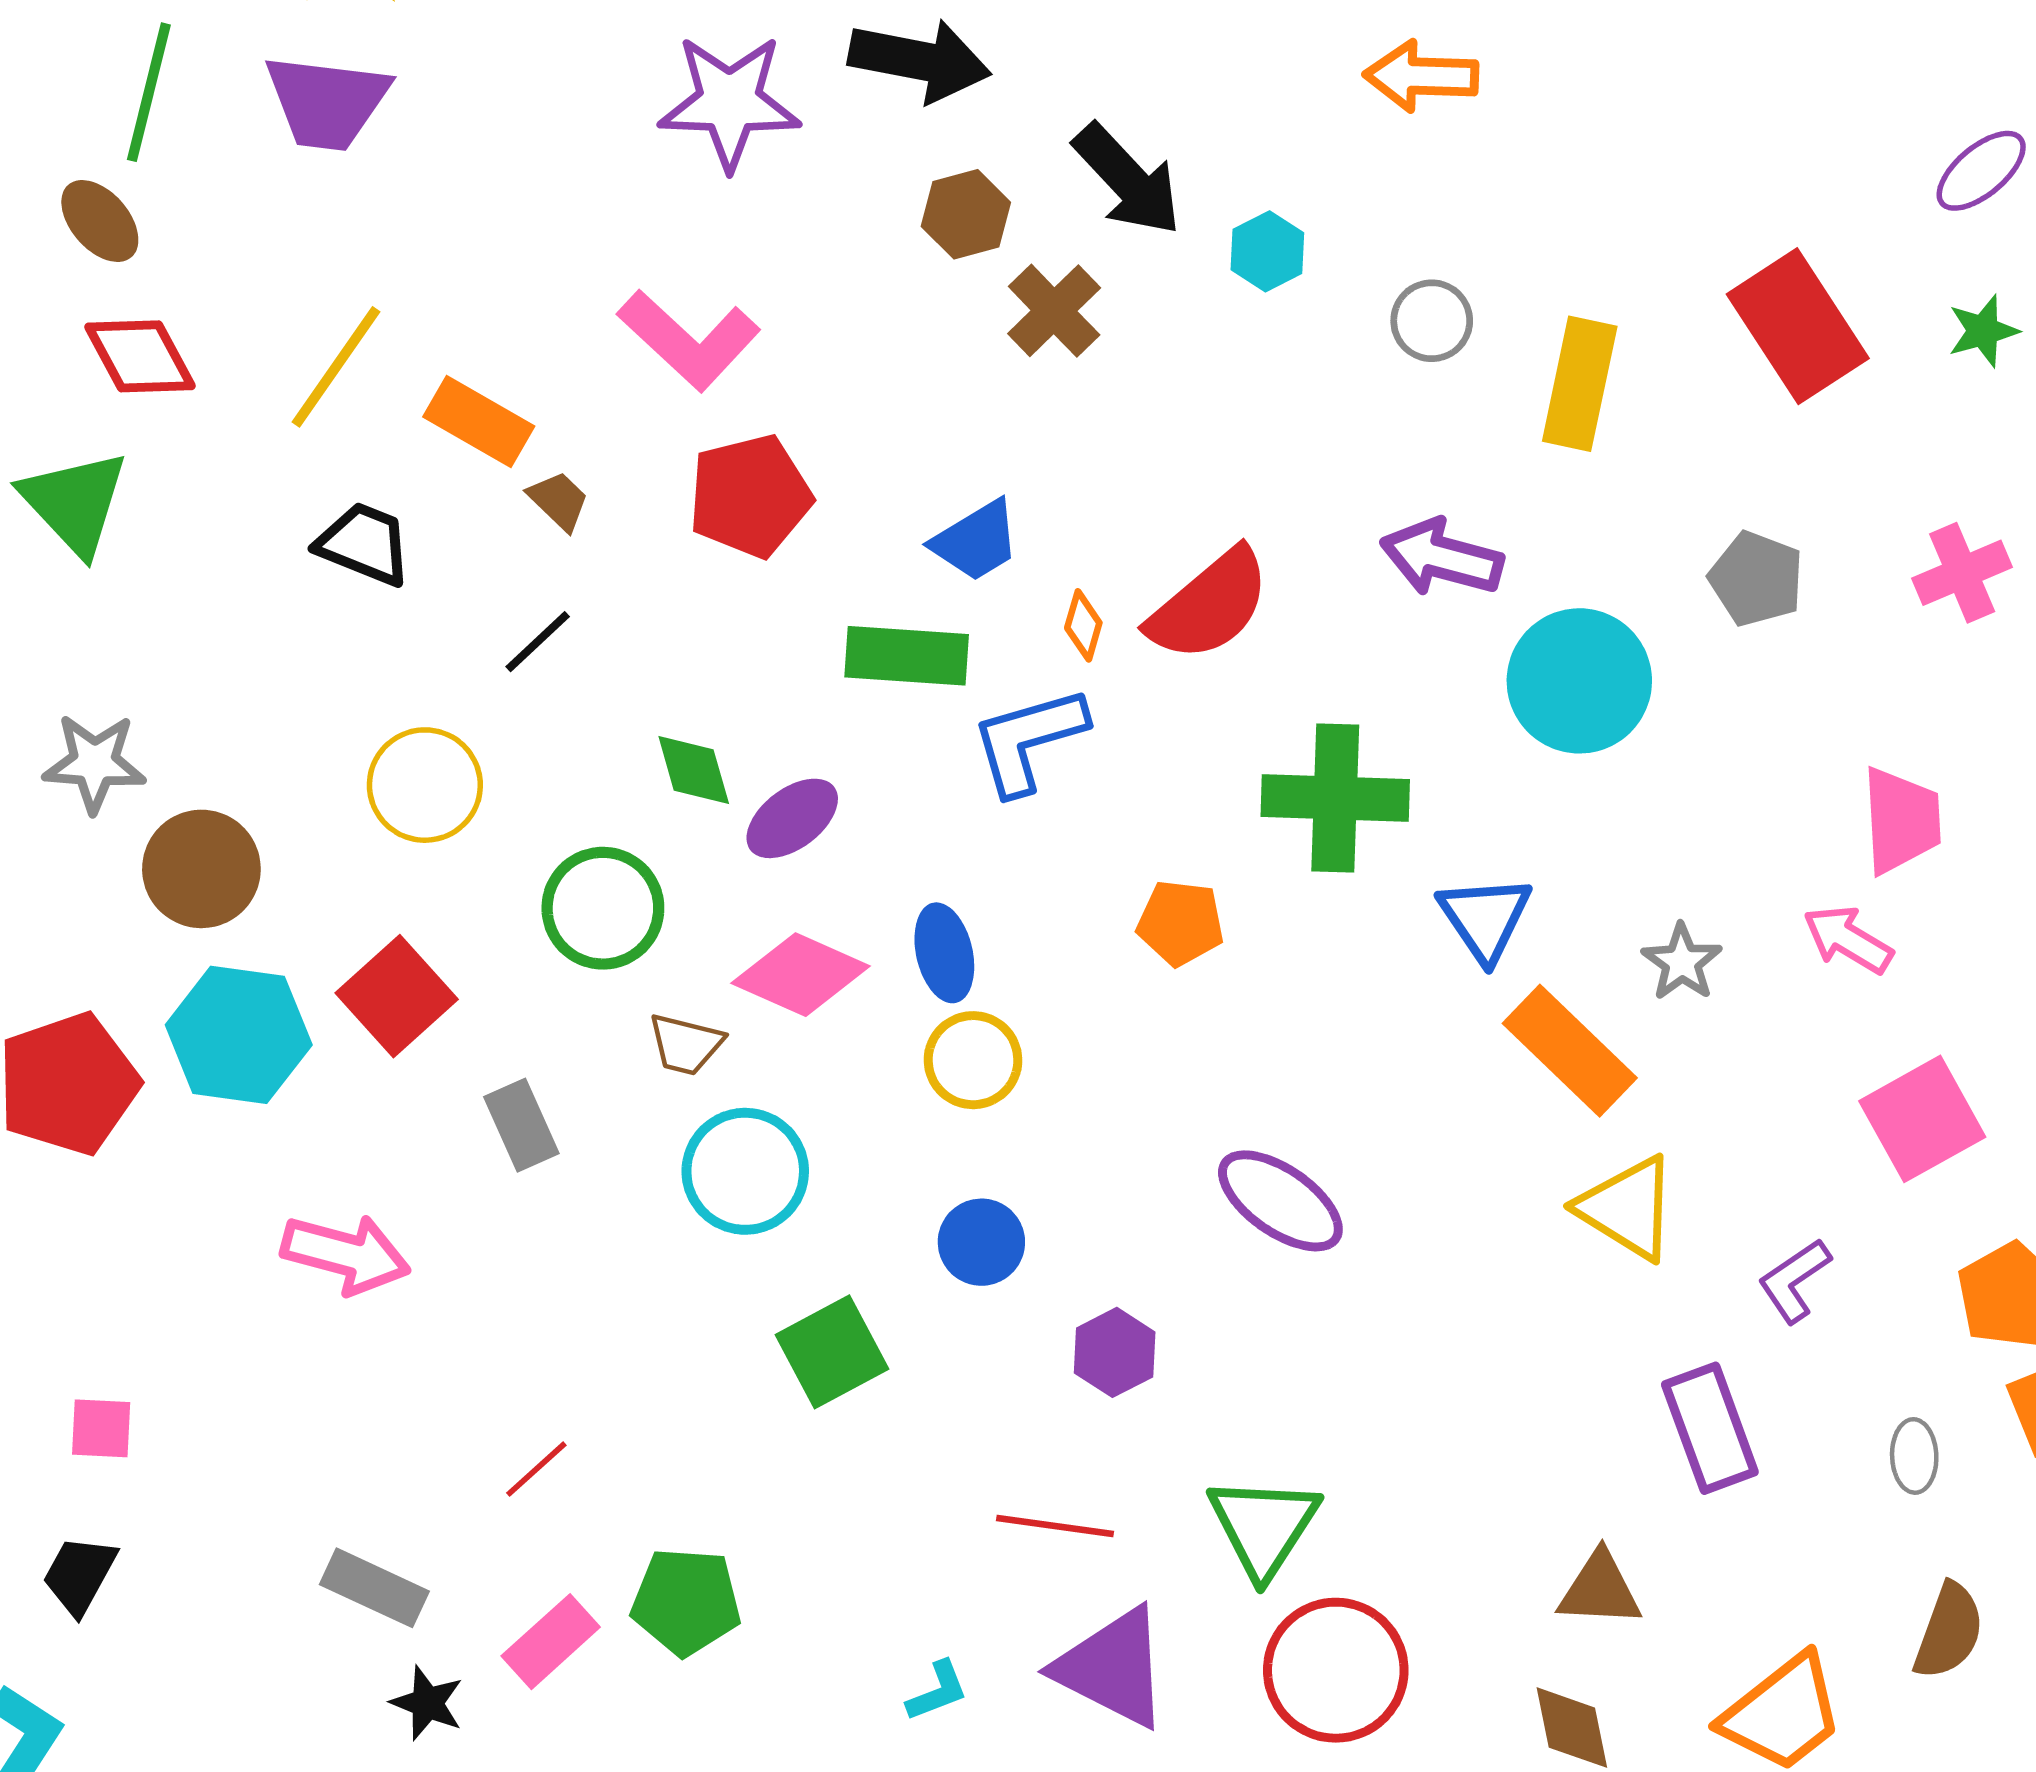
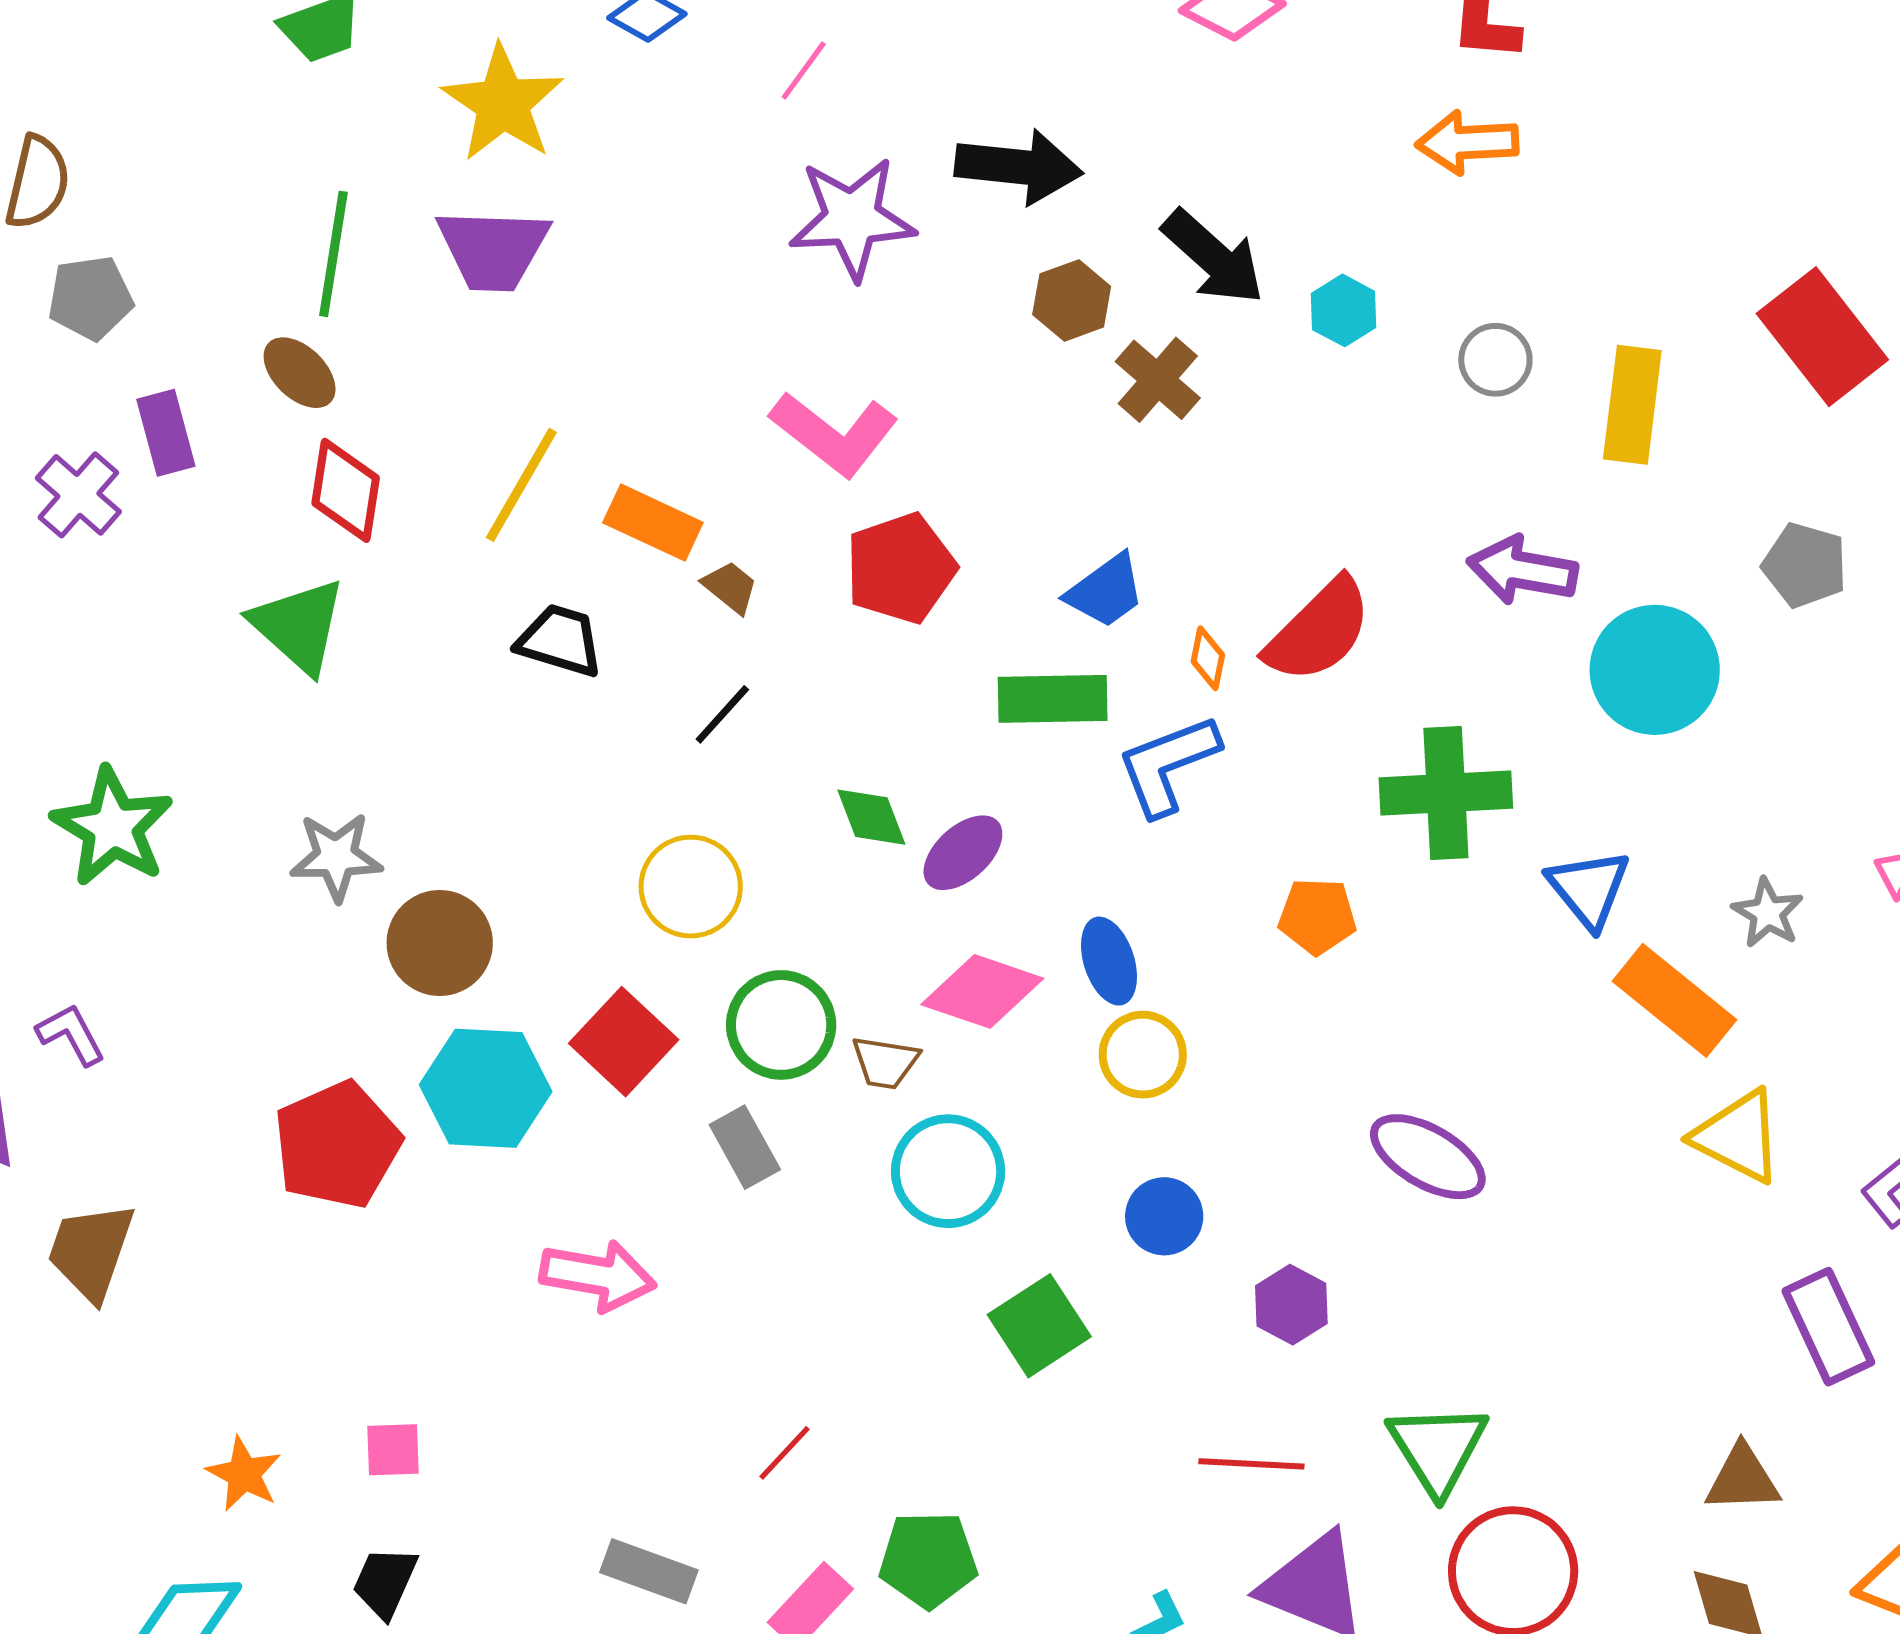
red diamond: (140, 356) -> (346, 490), turned 42
yellow circle: (425, 785) -> (691, 887), moved
green circle: (603, 908) -> (781, 1025), moved

